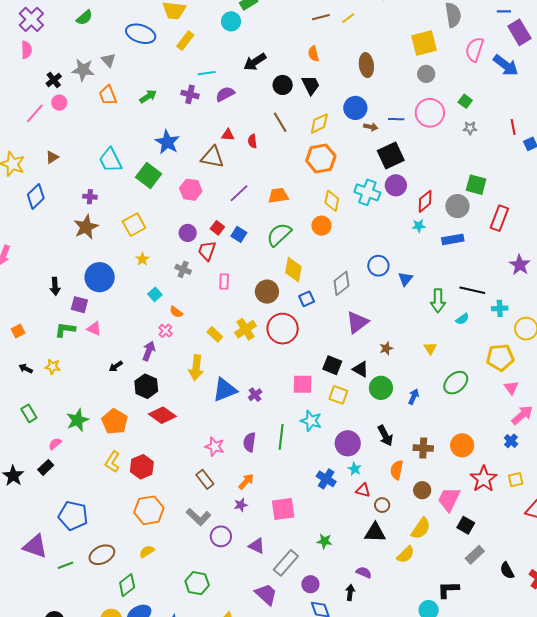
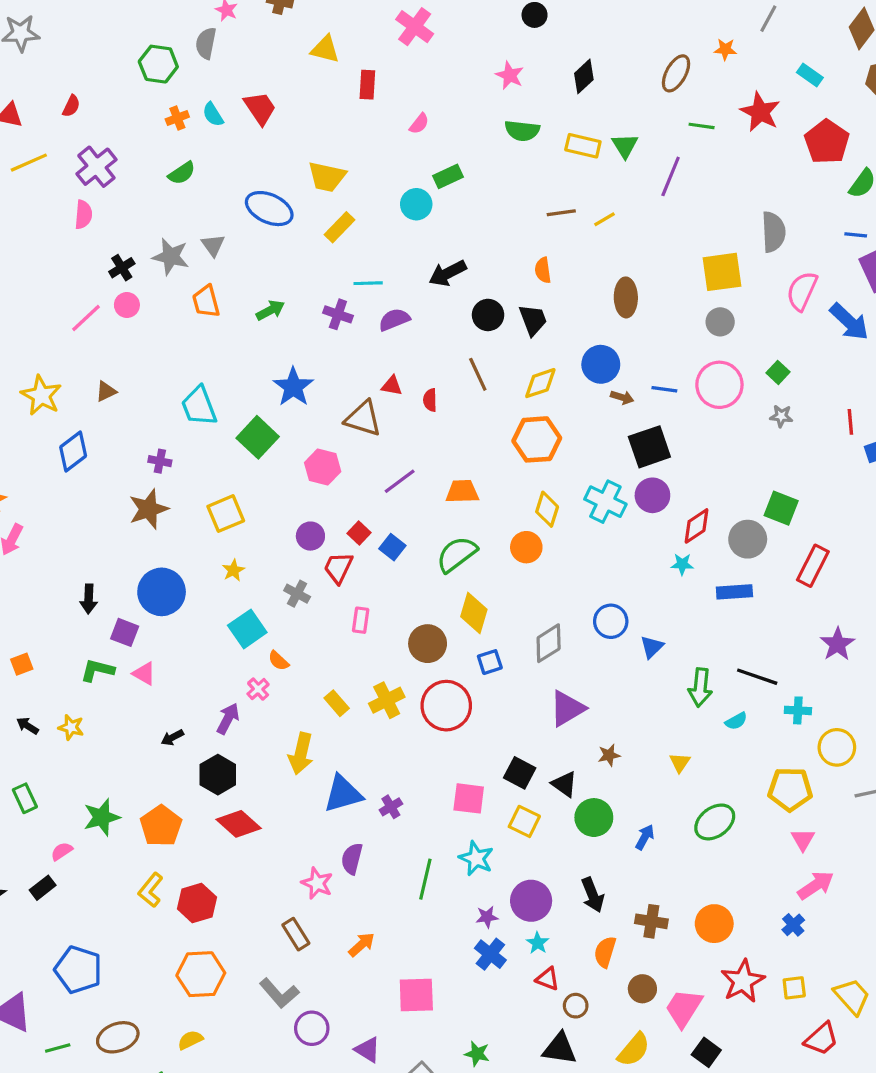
cyan square: (155, 294) -> (247, 629), size x1.6
purple semicircle: (249, 442) -> (352, 859), moved
purple star: (241, 505) -> (487, 917), moved

